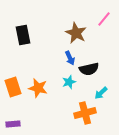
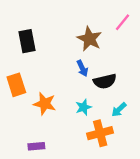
cyan star: (69, 82) -> (84, 107), moved
orange rectangle: (13, 87) -> (16, 85), moved
purple rectangle: (13, 124) -> (36, 146), moved

